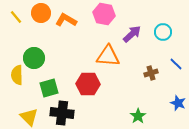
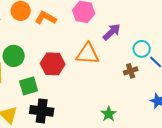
cyan circle: (163, 32) -> (142, 49), moved
red hexagon: (88, 84) -> (53, 64), moved
green star: (138, 116) -> (109, 114), moved

